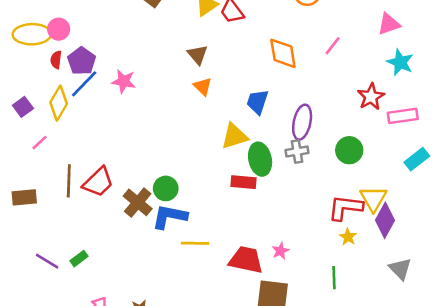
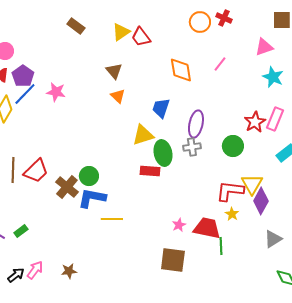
red star: (371, 97) -> (255, 122), moved
pink rectangle: (403, 116) -> (275, 119), turned -60
red trapezoid: (246, 260) -> (207, 228), moved
gray triangle: (400, 269) -> (273, 239), turned 42

